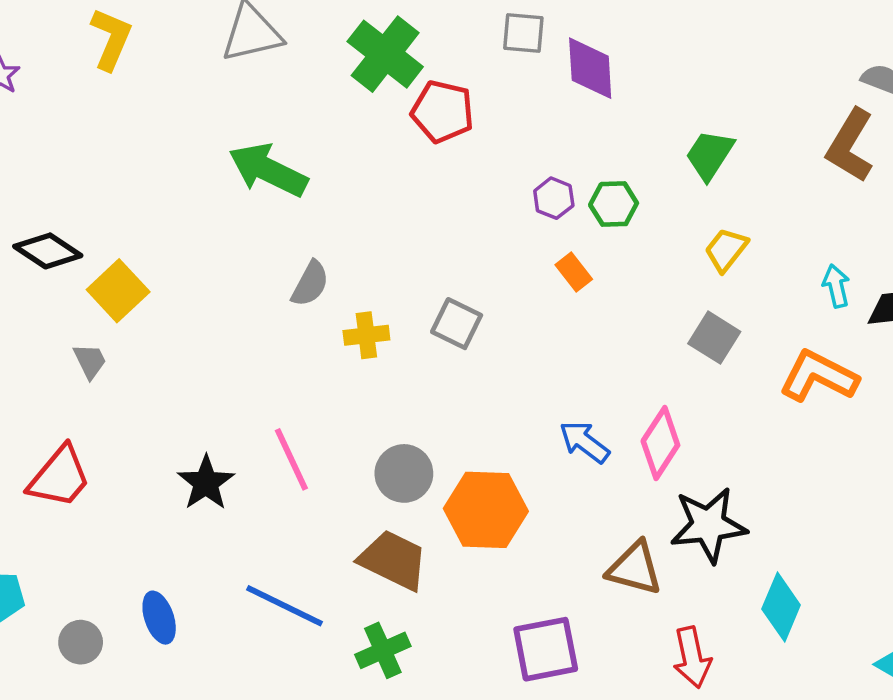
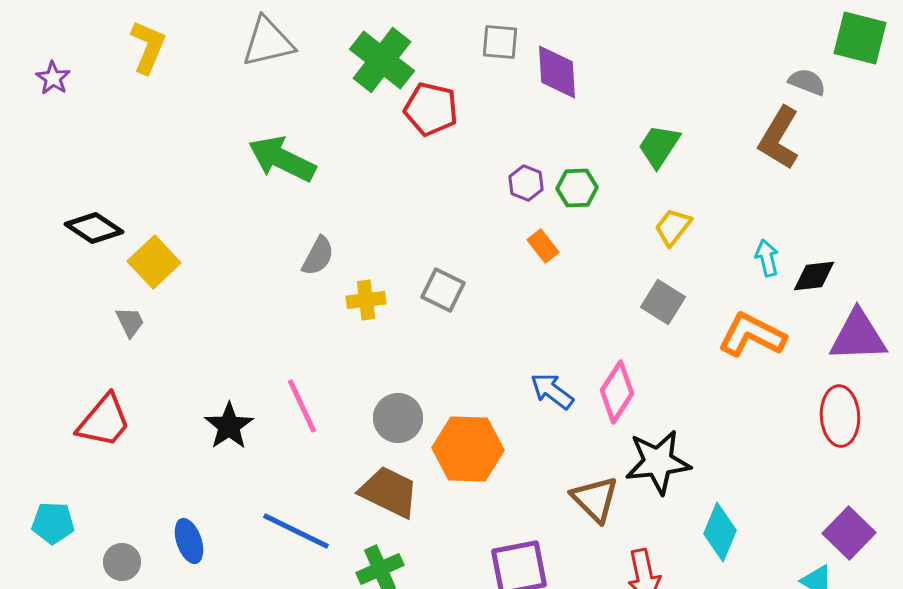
brown triangle: (635, 568) -> (595, 499), turned 30

